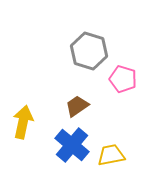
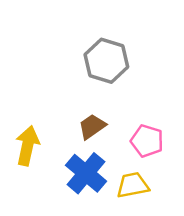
pink pentagon: (123, 79) -> (147, 141), moved

